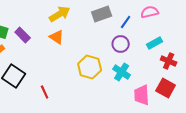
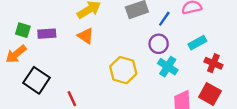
purple rectangle: (23, 35) -> (47, 34), turned -49
cyan cross: (122, 72) -> (168, 67), moved

